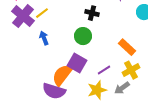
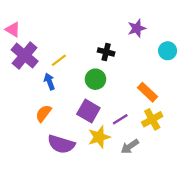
yellow line: (42, 13) -> (59, 60), moved
orange semicircle: (62, 75) -> (44, 113), moved, size x0.7
gray arrow: (122, 88) -> (130, 146), moved
yellow star: (97, 90) -> (99, 137), moved

